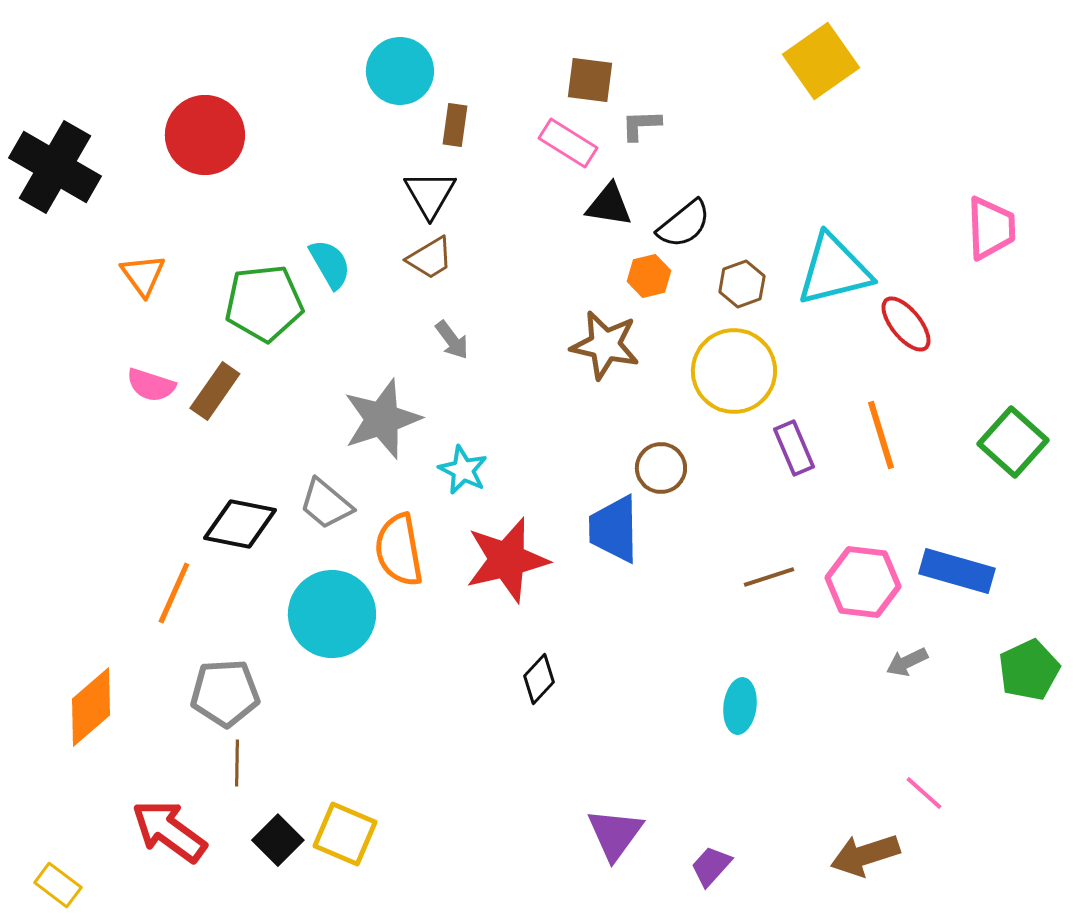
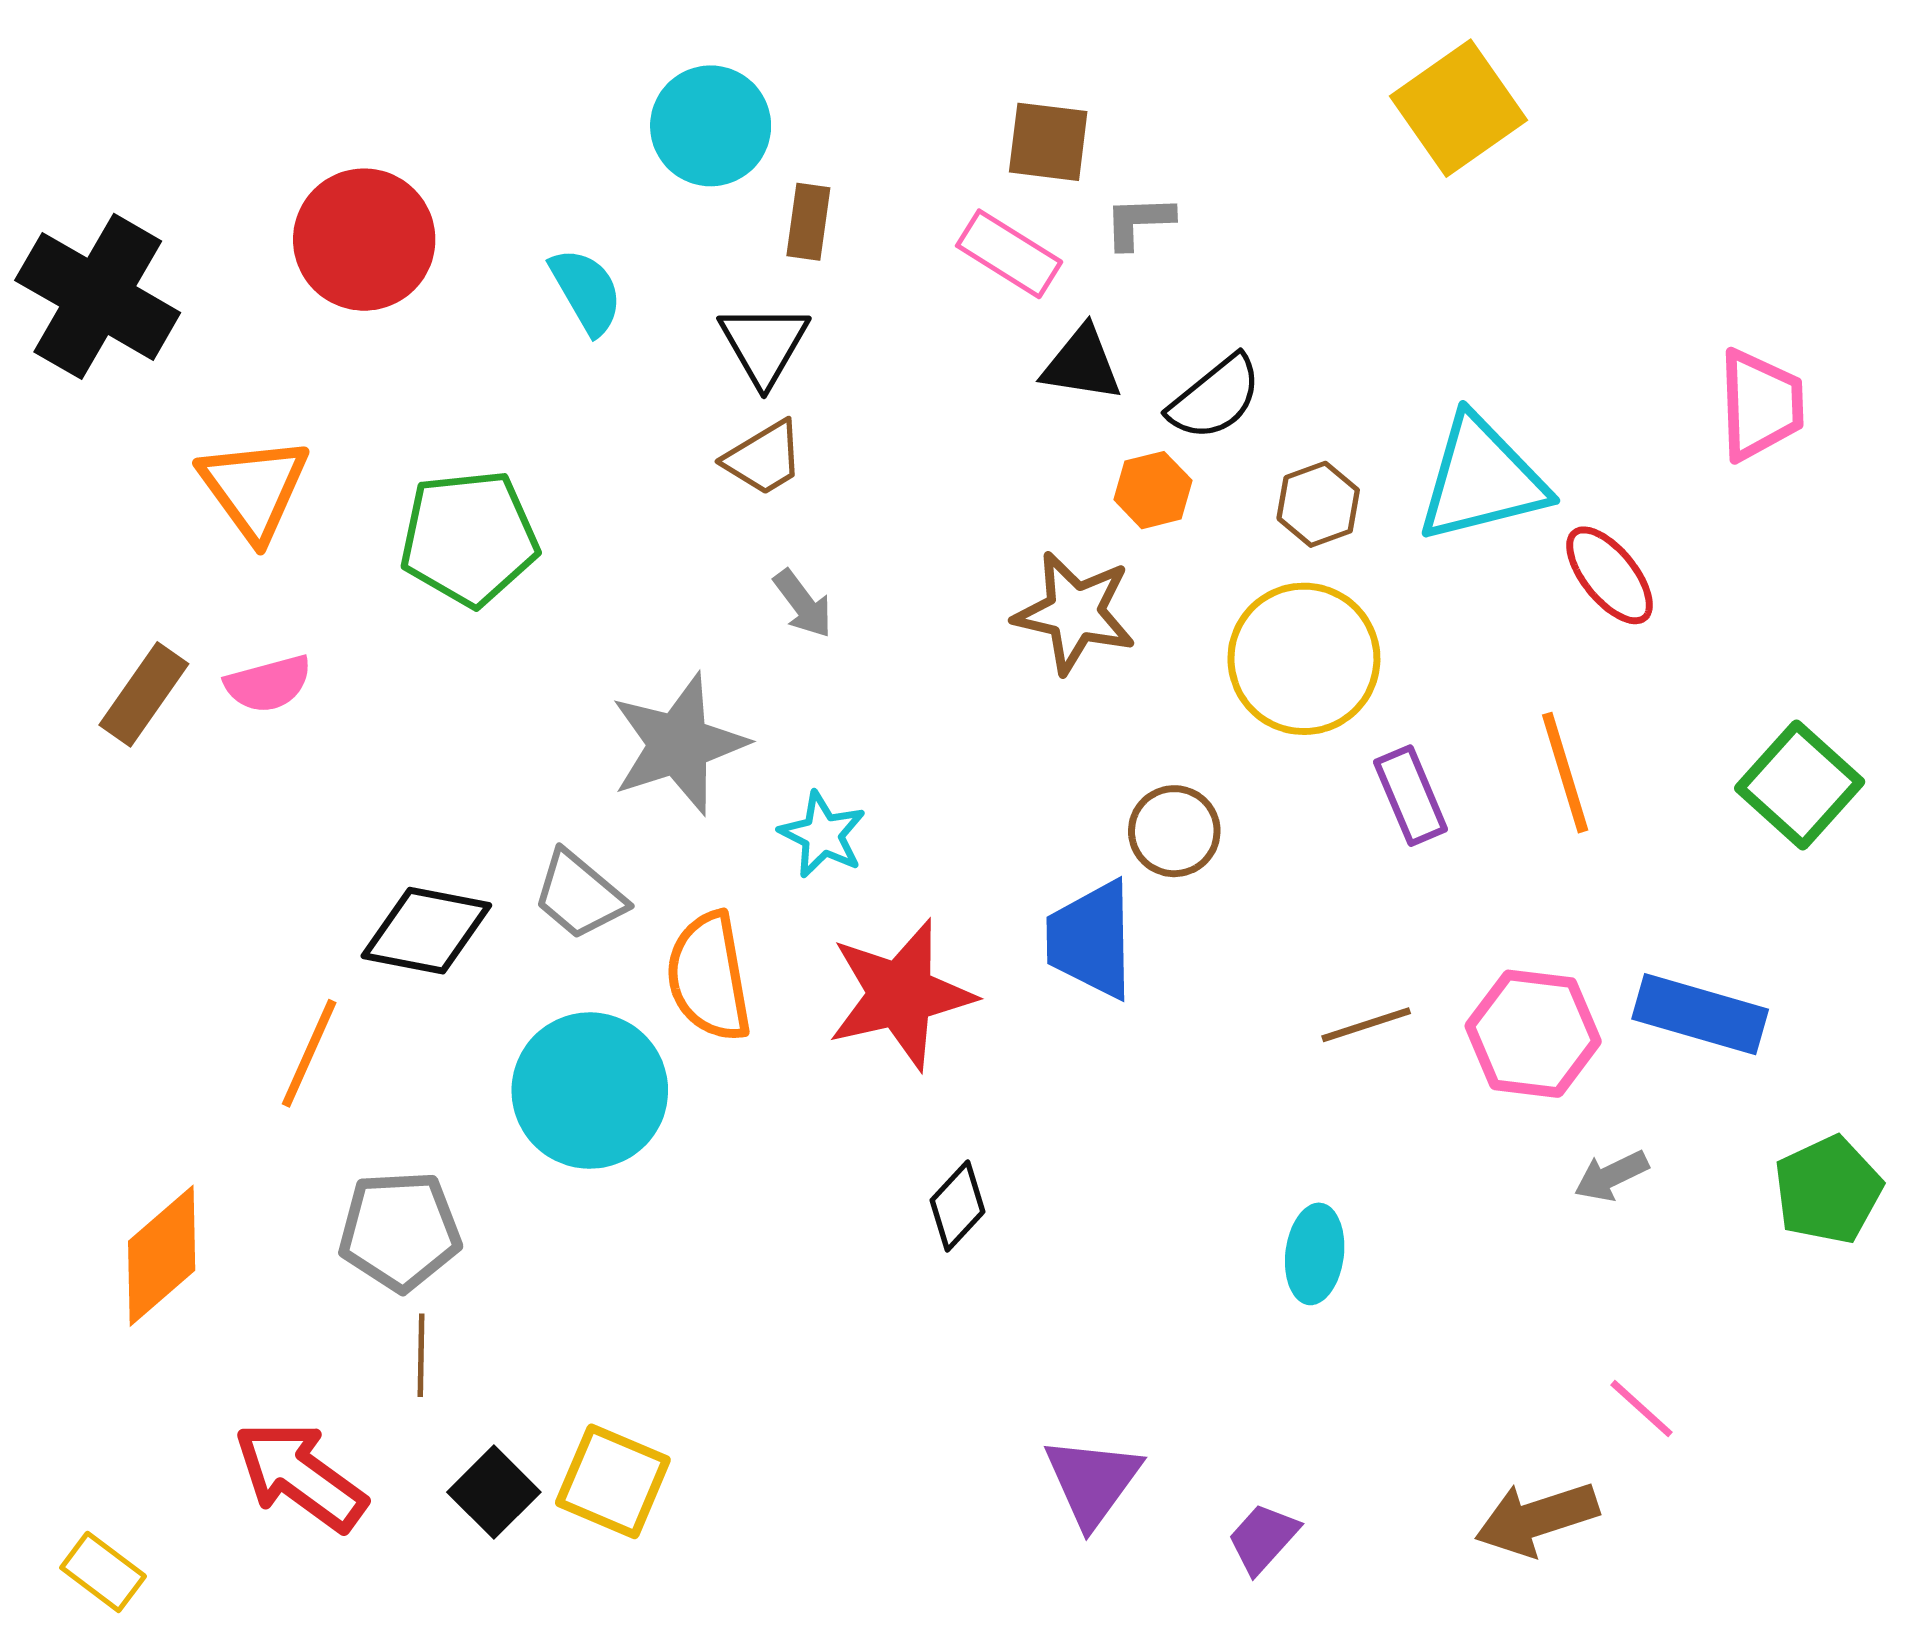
cyan semicircle: (330, 264) -> (586, 291), moved
orange triangle: (143, 275) -> (254, 488), size x1.4
pink semicircle: (151, 385) -> (268, 684), turned -33
brown rectangle: (215, 391) -> (144, 694), moved

